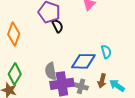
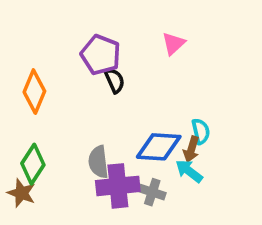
brown arrow: (102, 81) -> (191, 149), moved
cyan arrow: (117, 85) -> (189, 171), moved

